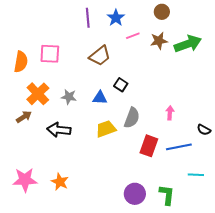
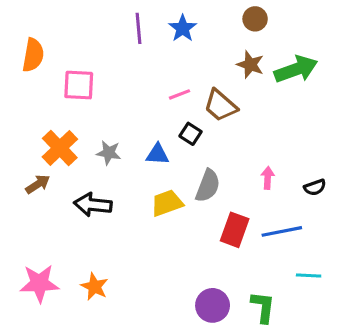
pink line: (133, 36) -> (179, 94), moved
brown star: (159, 41) -> (250, 65), turned 30
brown trapezoid: (100, 56) -> (220, 105), moved, turned 80
orange semicircle: (21, 62) -> (33, 55), moved
black semicircle: (204, 130) -> (315, 187), moved, turned -48

